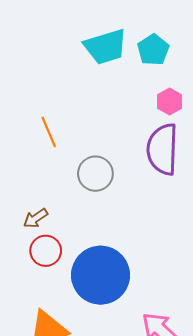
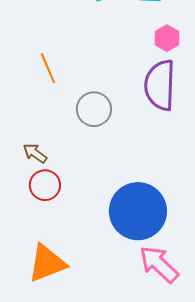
brown arrow: (36, 218) -> (35, 153), turned 70
blue circle: (101, 275) -> (138, 211), moved

